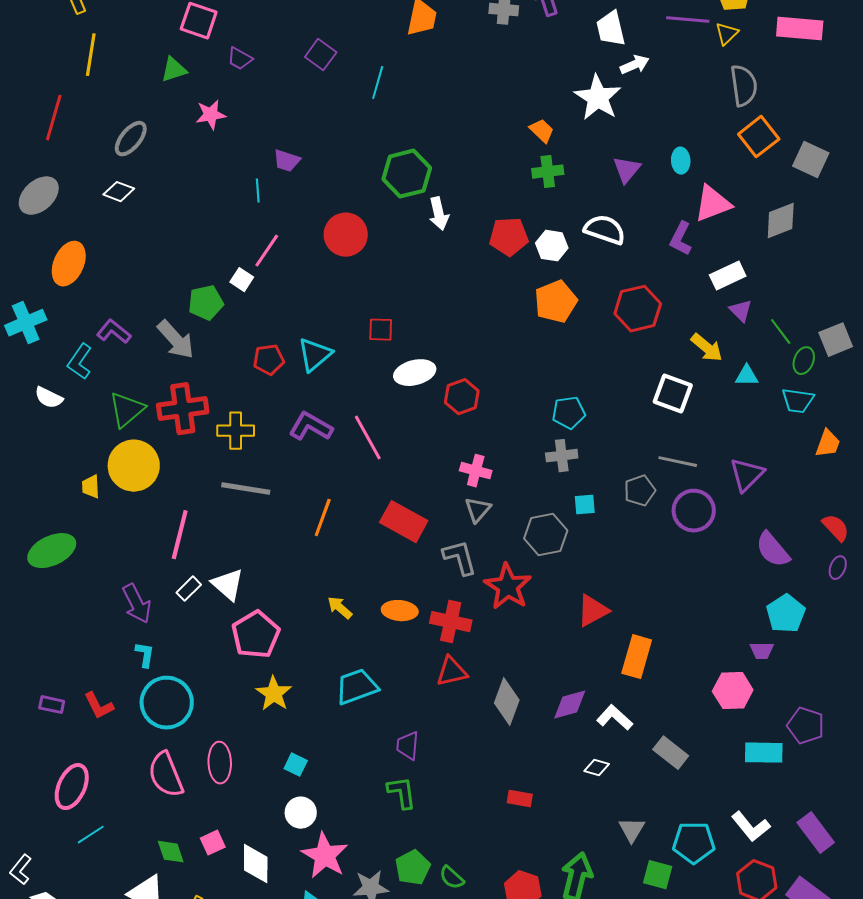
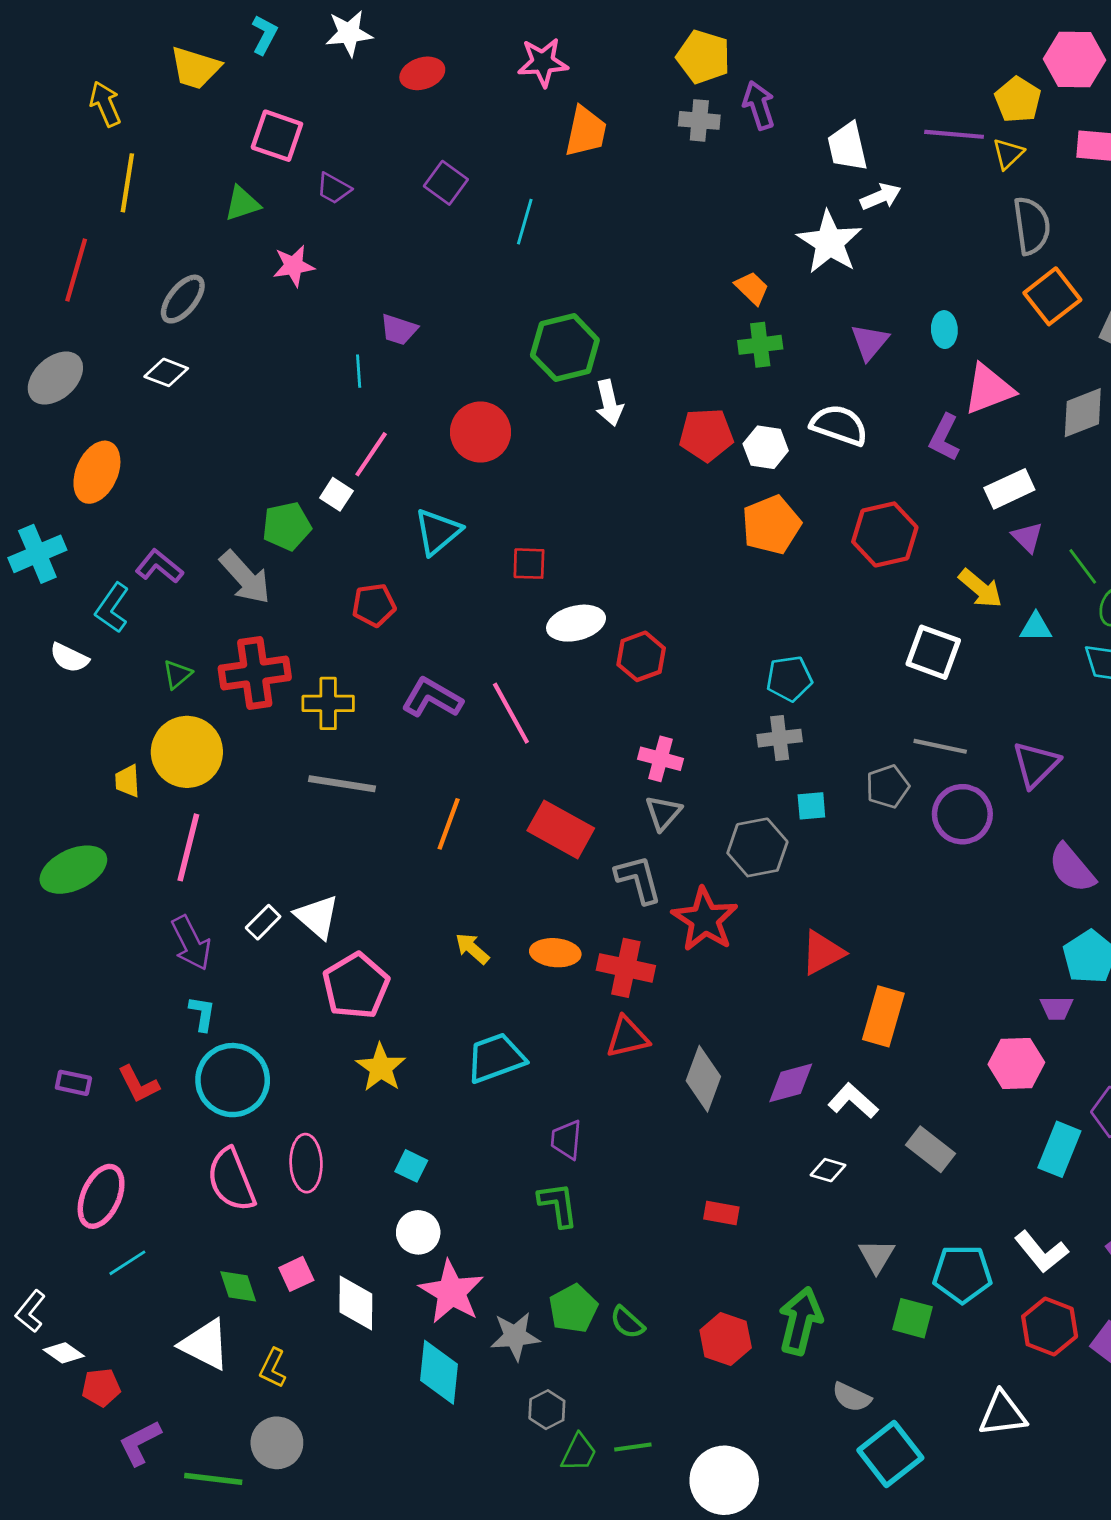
cyan triangle: (315, 355) -> (438, 532), moved
green triangle: (127, 410) -> (177, 674), size x0.6
pink line: (180, 535) -> (188, 847), moved
cyan rectangle: (764, 753) -> (1059, 1149), turned -69

